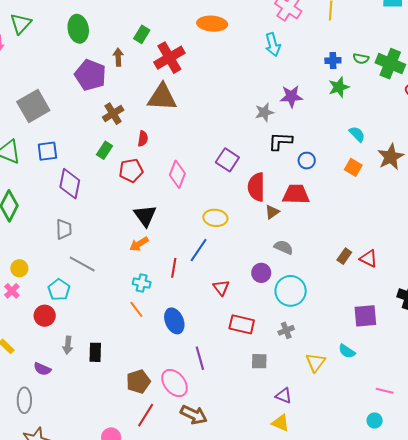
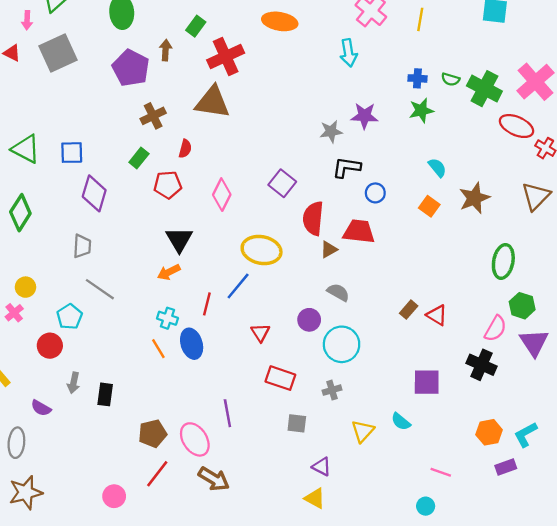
gray square: (33, 106) -> (58, 53), moved
yellow ellipse: (215, 218) -> (262, 250), size x1.4
blue ellipse: (174, 321) -> (192, 344), moved

